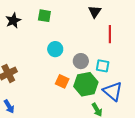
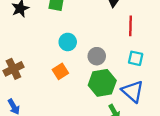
cyan square: (103, 66) -> (136, 58), moved
orange square: (62, 81) -> (60, 71), moved, turned 32

